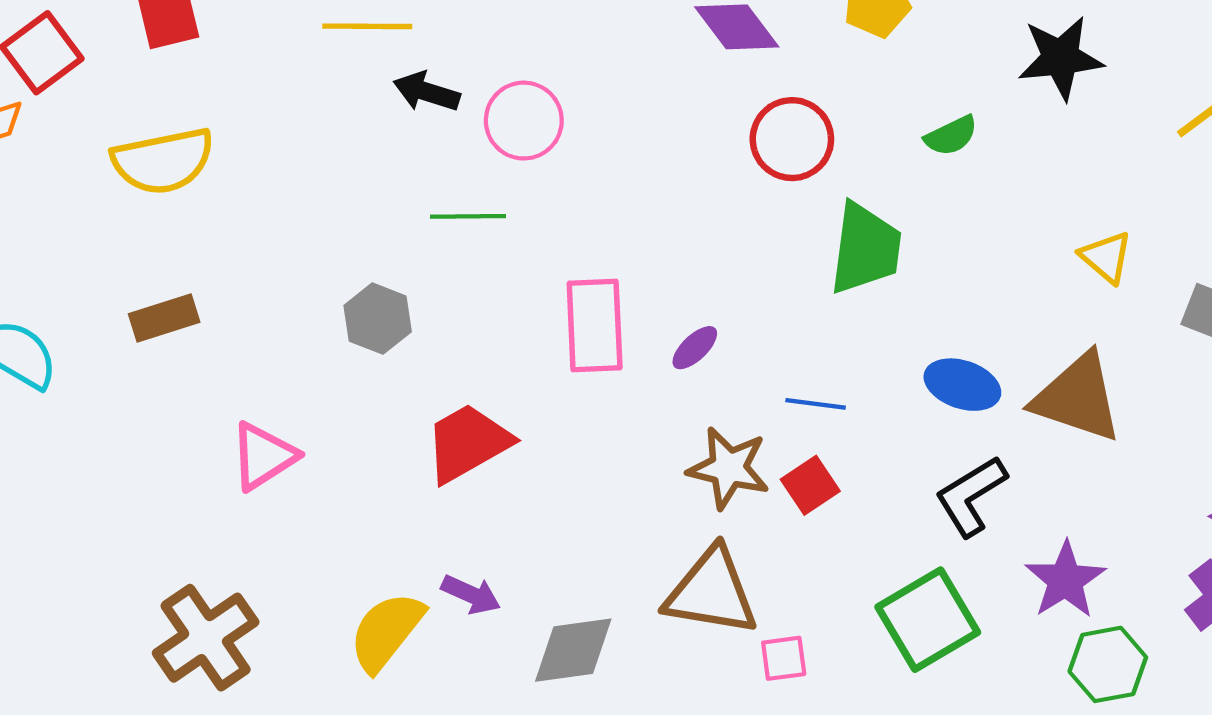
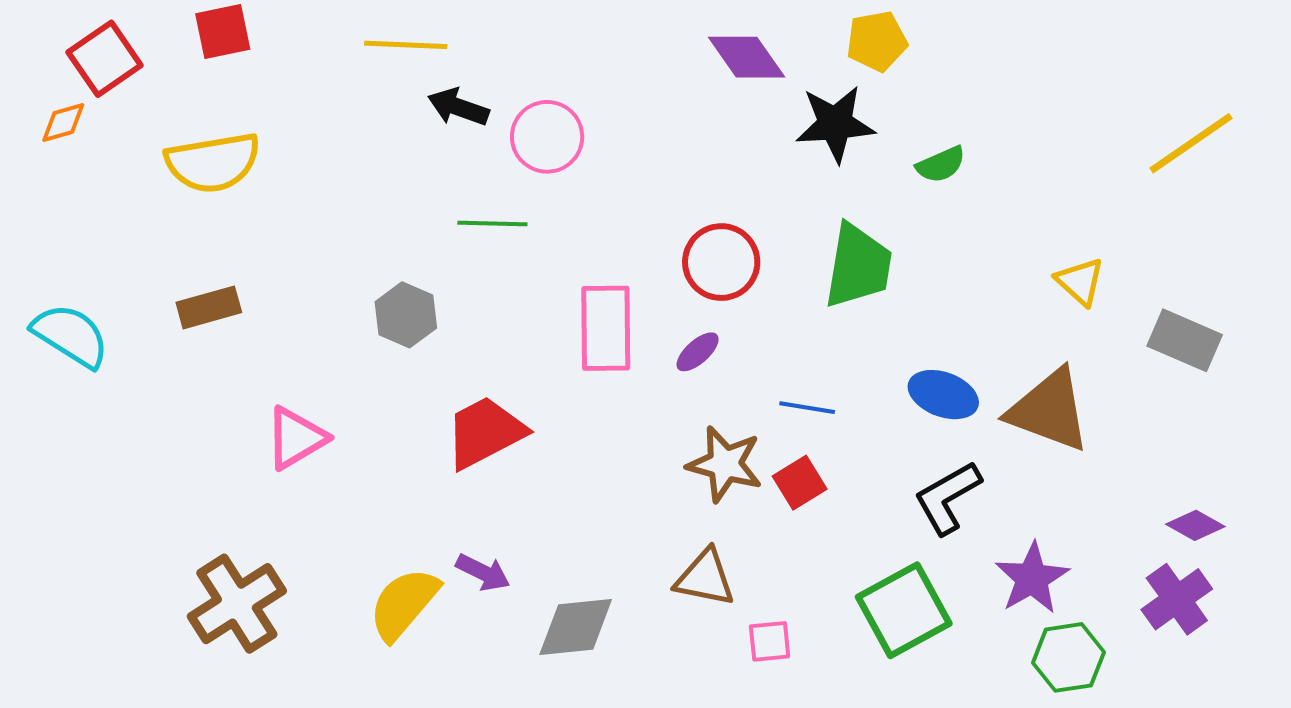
black star: (1061, 58) -> (835, 124), moved
red circle: (792, 139) -> (721, 262), moved
brown triangle: (711, 592) -> (705, 578), size x0.7

